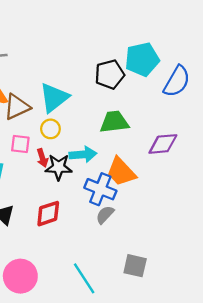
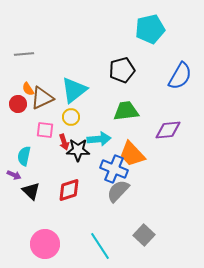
cyan pentagon: (142, 59) -> (150, 29), moved
gray semicircle: (105, 215) -> (118, 191), size x1.4
gray square: (135, 266) -> (144, 235), turned 30

